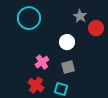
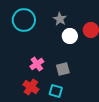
gray star: (80, 16) -> (60, 19), moved
white circle: (67, 42) -> (70, 36), moved

